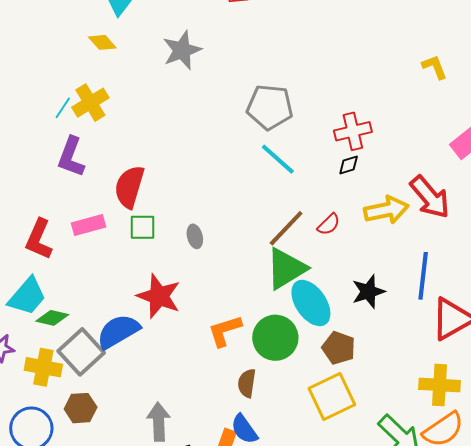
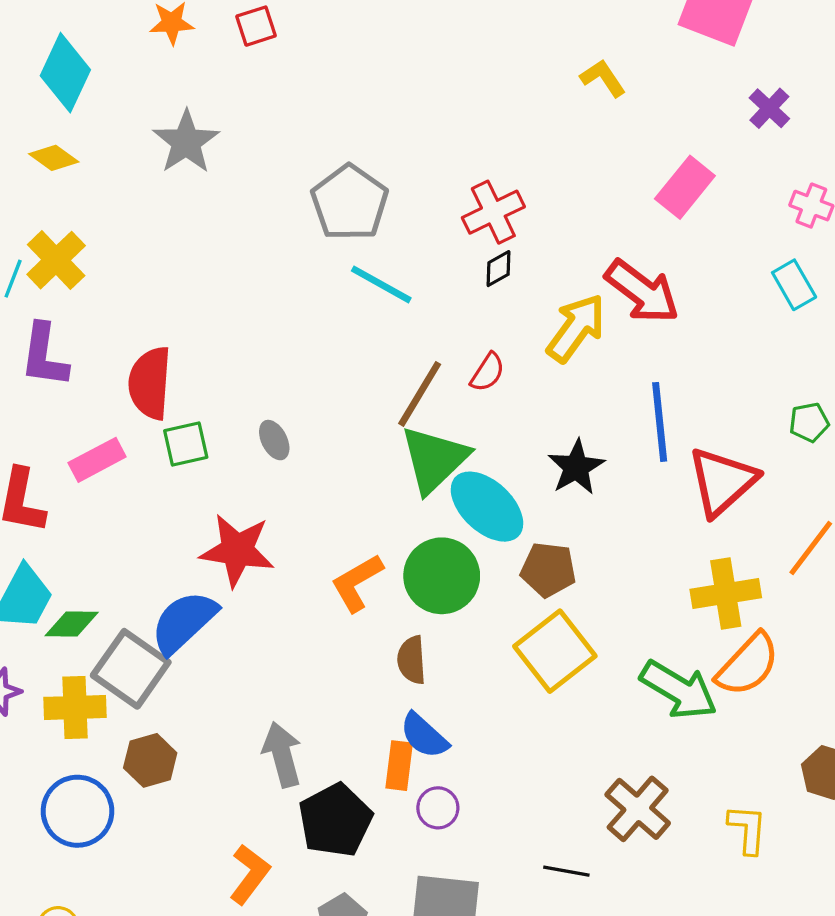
gray pentagon: (270, 107) -> (350, 203), turned -30
yellow arrow: (386, 210) -> (576, 328), turned -30

